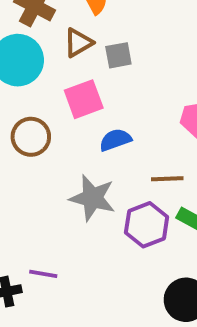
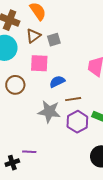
pink square: (84, 99) -> (39, 63), turned 30
brown line: (167, 179) -> (73, 99), moved

